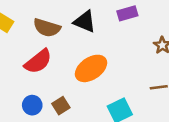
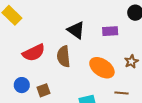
brown semicircle: (47, 28) -> (64, 56), moved, turned 55
orange ellipse: (91, 68) -> (102, 68), moved, turned 55

